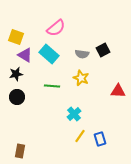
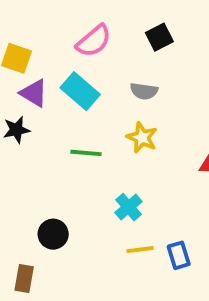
black square: (103, 50) -> (159, 37), moved
black circle: (17, 97) -> (53, 234), moved
yellow line: (80, 136) -> (140, 250), turned 48

